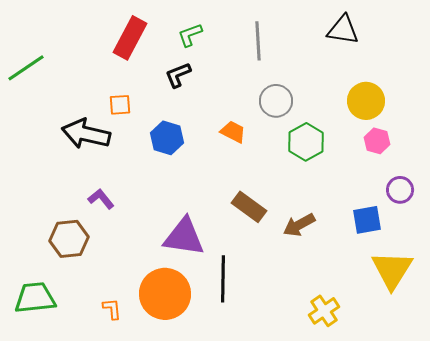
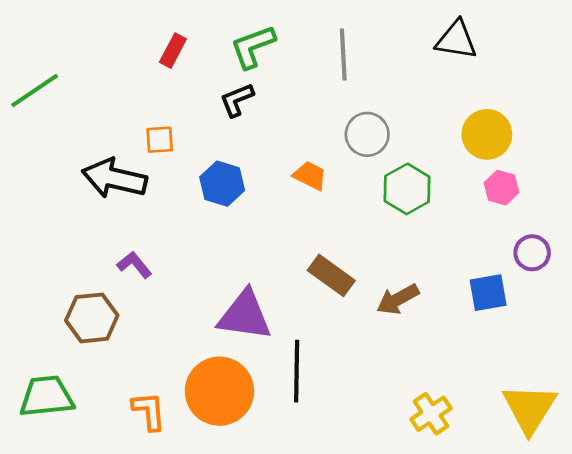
green L-shape: (190, 35) -> (253, 47), size x1.4
red rectangle: (130, 38) -> (173, 51), size x0.6
yellow triangle: (392, 270) -> (529, 408), moved
orange L-shape: (112, 309) -> (149, 411), size x1.4

